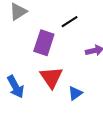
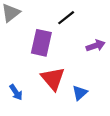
blue arrow: (16, 87) -> (16, 92), size x0.7

